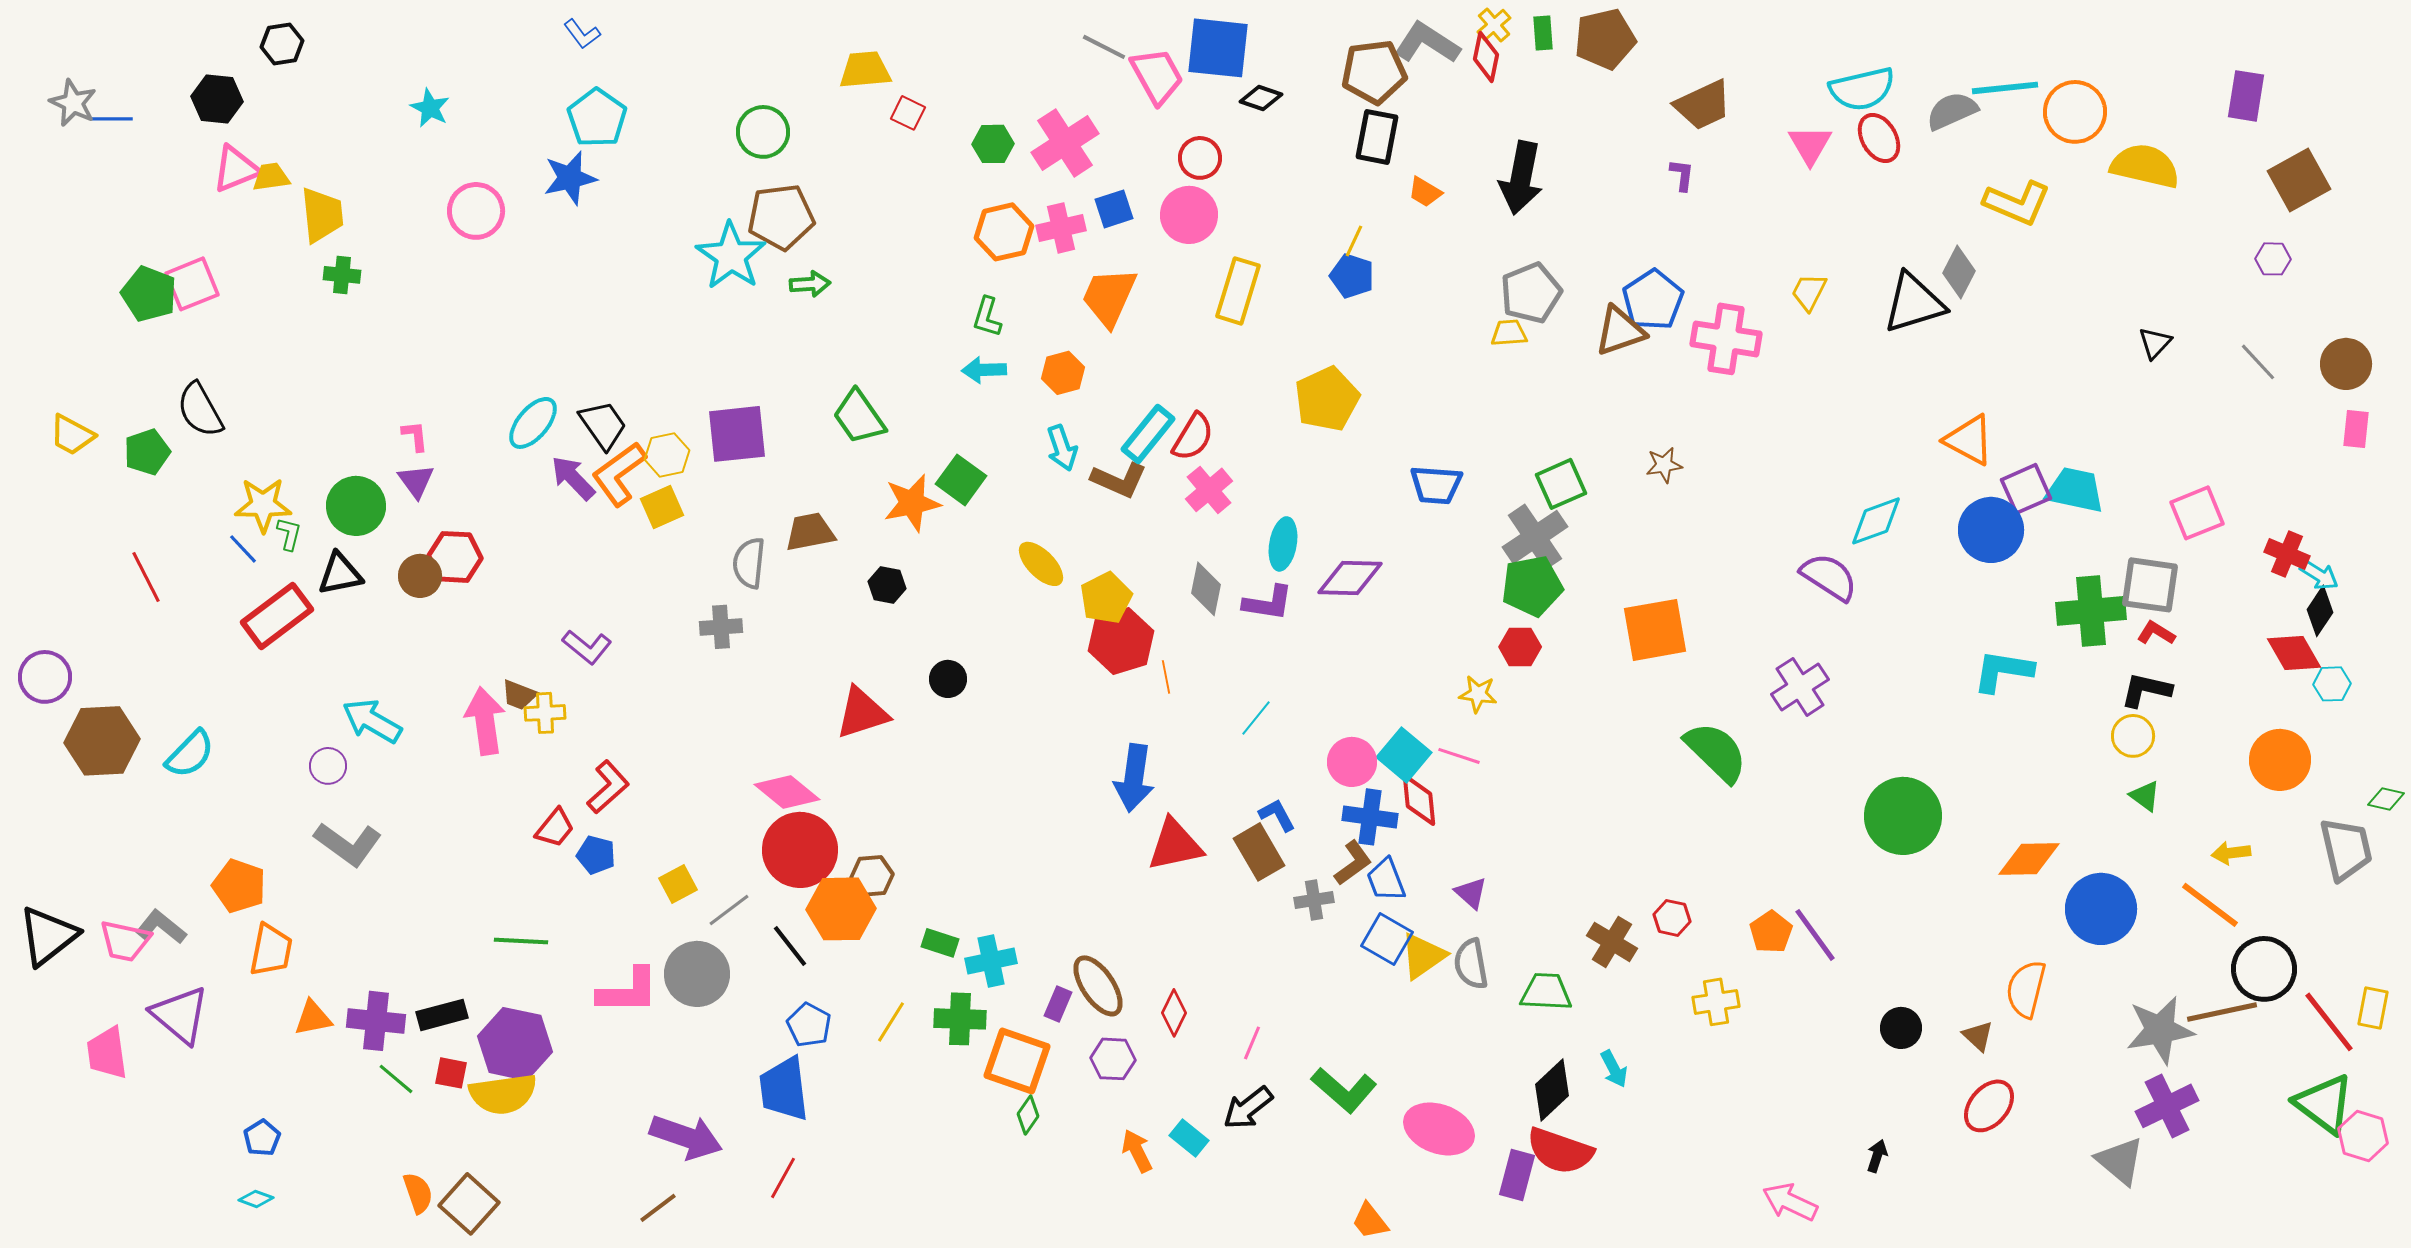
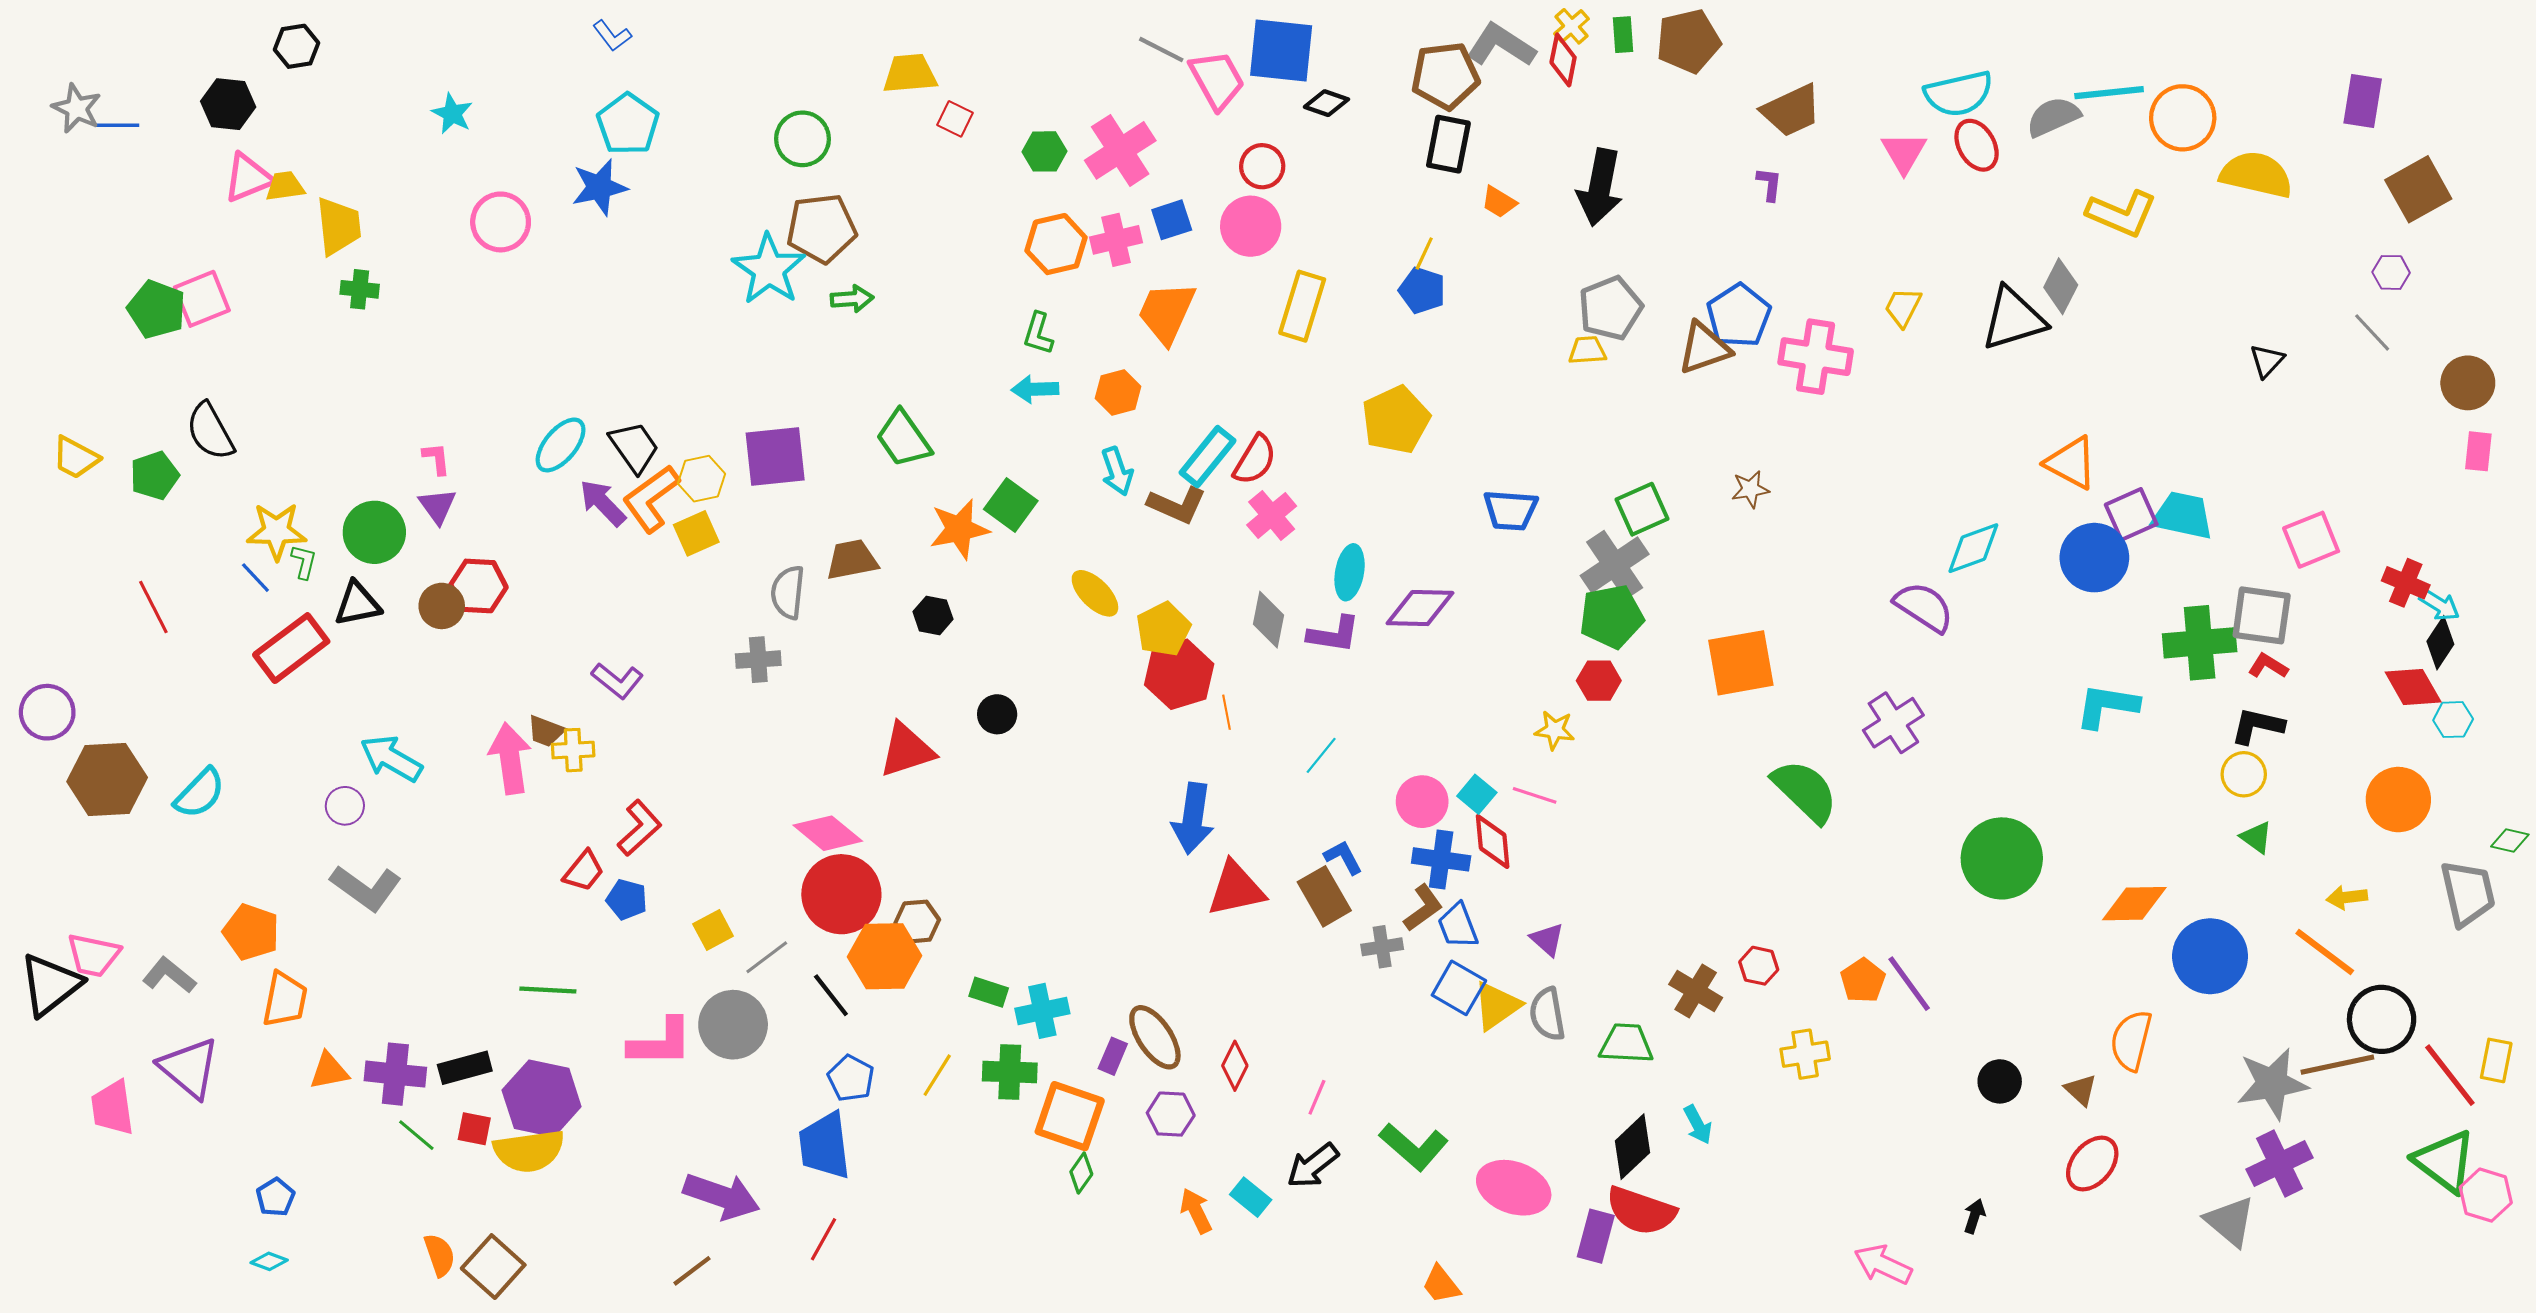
gray line: (2258, 362) -> (2372, 332), moved
cyan square: (1404, 755) -> (1477, 794), size x0.7
pink trapezoid: (125, 941) -> (93, 955), moved

